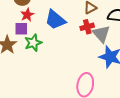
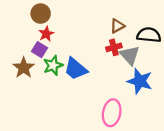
blue trapezoid: (55, 20) -> (76, 69), moved
purple square: (21, 29) -> (39, 50), turned 32

